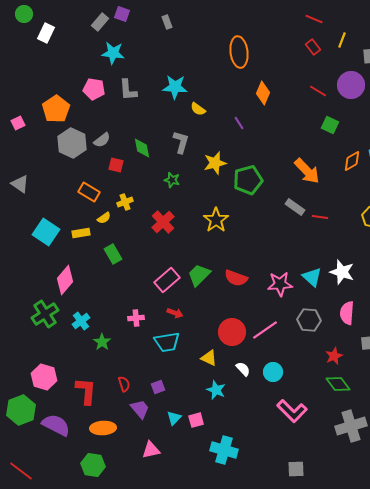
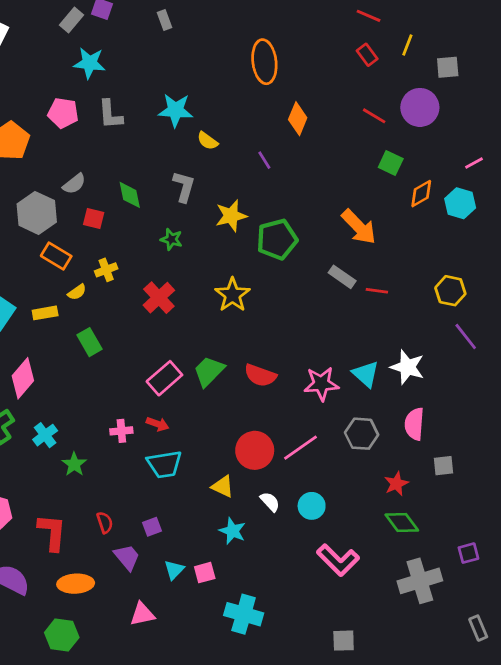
gray hexagon: (72, 143) -> (37, 213), moved
orange diamond: (352, 161) -> (421, 194), moved
red arrow: (175, 313) -> (158, 424), moved

